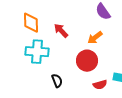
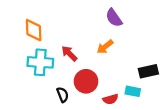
red arrow: (61, 31) -> (69, 53), moved
red circle: (87, 61) -> (86, 81), moved

